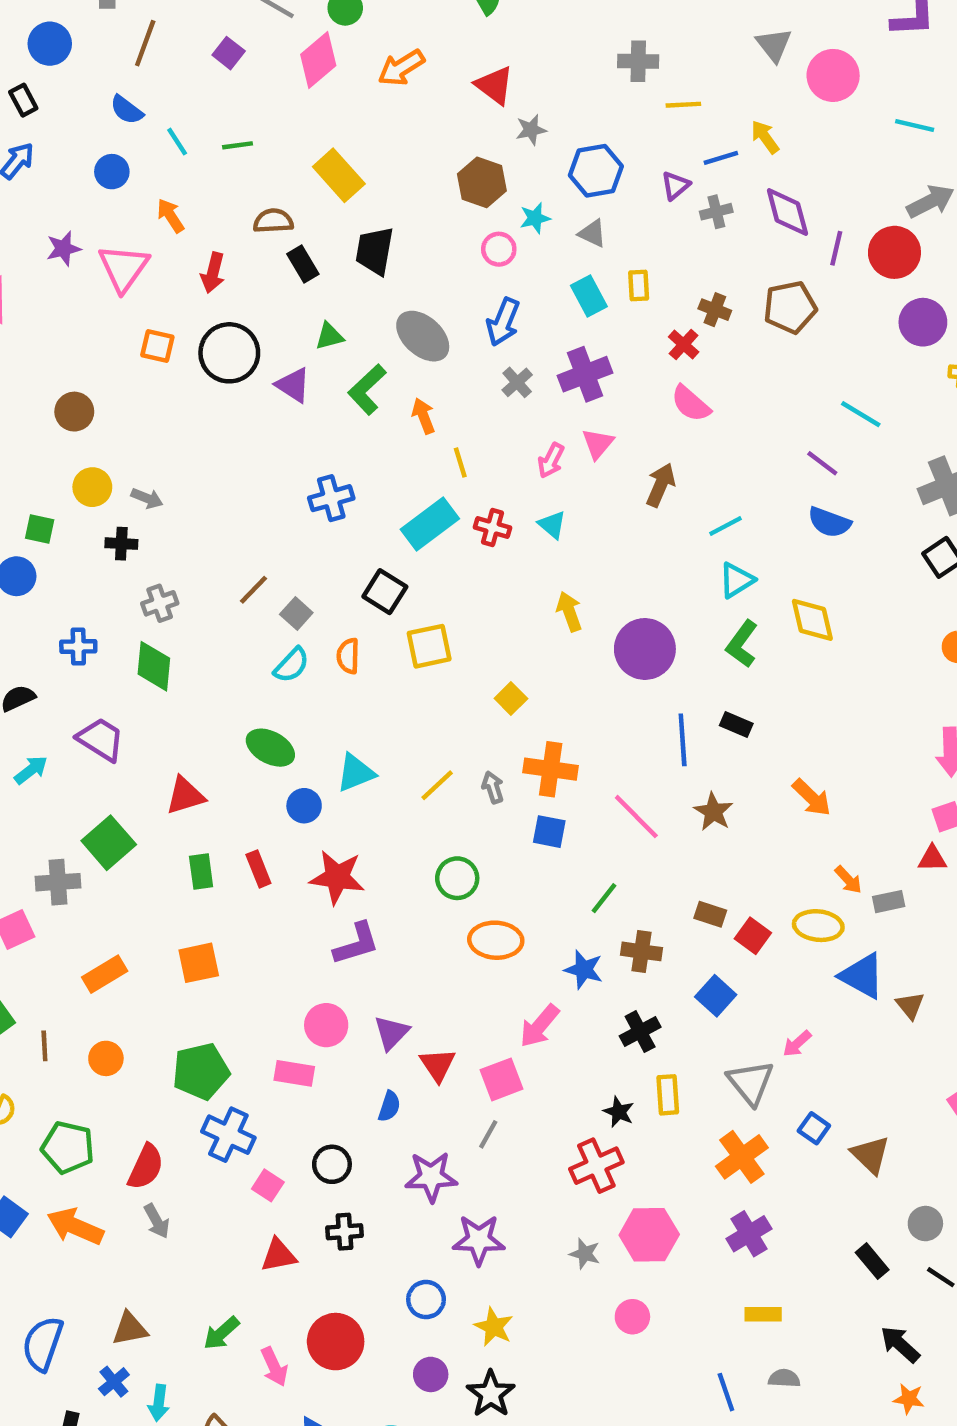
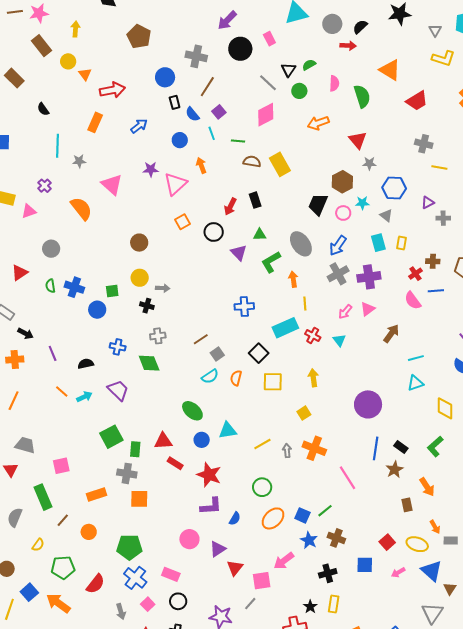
purple square: (229, 53) -> (219, 112), moved
pink diamond: (318, 60) -> (266, 115), moved
black rectangle: (23, 100) -> (175, 102), moved
blue line: (721, 158) -> (436, 291), moved
brown semicircle: (273, 221) -> (252, 162), moved
black trapezoid: (375, 251) -> (318, 204), moved
red arrow: (213, 273) -> (230, 207), moved
brown cross: (715, 310) -> (433, 261), turned -32
orange square: (157, 346) -> (183, 222), turned 35
black circle: (229, 353) -> (214, 232), size x0.7
gray cross: (517, 382) -> (338, 274), size x1.5
gray arrow: (147, 498) -> (163, 288), turned -32
green square: (40, 529) -> (112, 291), turned -32
yellow arrow: (569, 611) -> (313, 378), moved
green L-shape: (742, 644) -> (435, 446), moved
green diamond: (154, 666) -> (149, 363), turned -40
red triangle: (185, 796) -> (163, 441), moved
brown star: (713, 812) -> (395, 469), moved
blue square: (549, 832) -> (302, 515), moved
red rectangle: (258, 869) -> (175, 463), turned -49
green rectangle: (201, 871) -> (135, 449), moved
gray cross: (58, 882) -> (127, 473), moved
brown rectangle: (710, 914) -> (407, 505), moved, turned 48
orange ellipse: (496, 940) -> (273, 518), turned -60
blue square: (716, 996) -> (365, 565), turned 36
pink arrow: (797, 1044) -> (398, 572), moved
brown line: (44, 1046) -> (63, 520), turned 32
pink rectangle: (294, 1073) -> (171, 574), moved
gray triangle: (751, 1083) -> (432, 613), moved
blue semicircle: (389, 1106) -> (235, 519), moved
green pentagon: (68, 1147) -> (63, 567), turned -30
gray arrow: (157, 1221) -> (121, 612), moved

